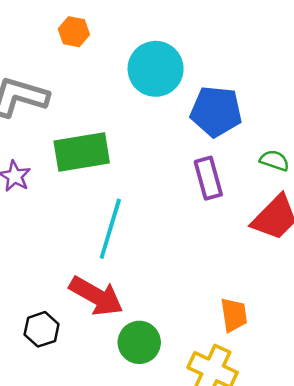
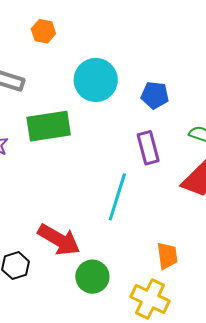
cyan circle: (156, 69) -> (96, 80), moved
blue pentagon: (216, 111) -> (155, 95), size x0.7
cyan line: (110, 229) -> (117, 197), moved

